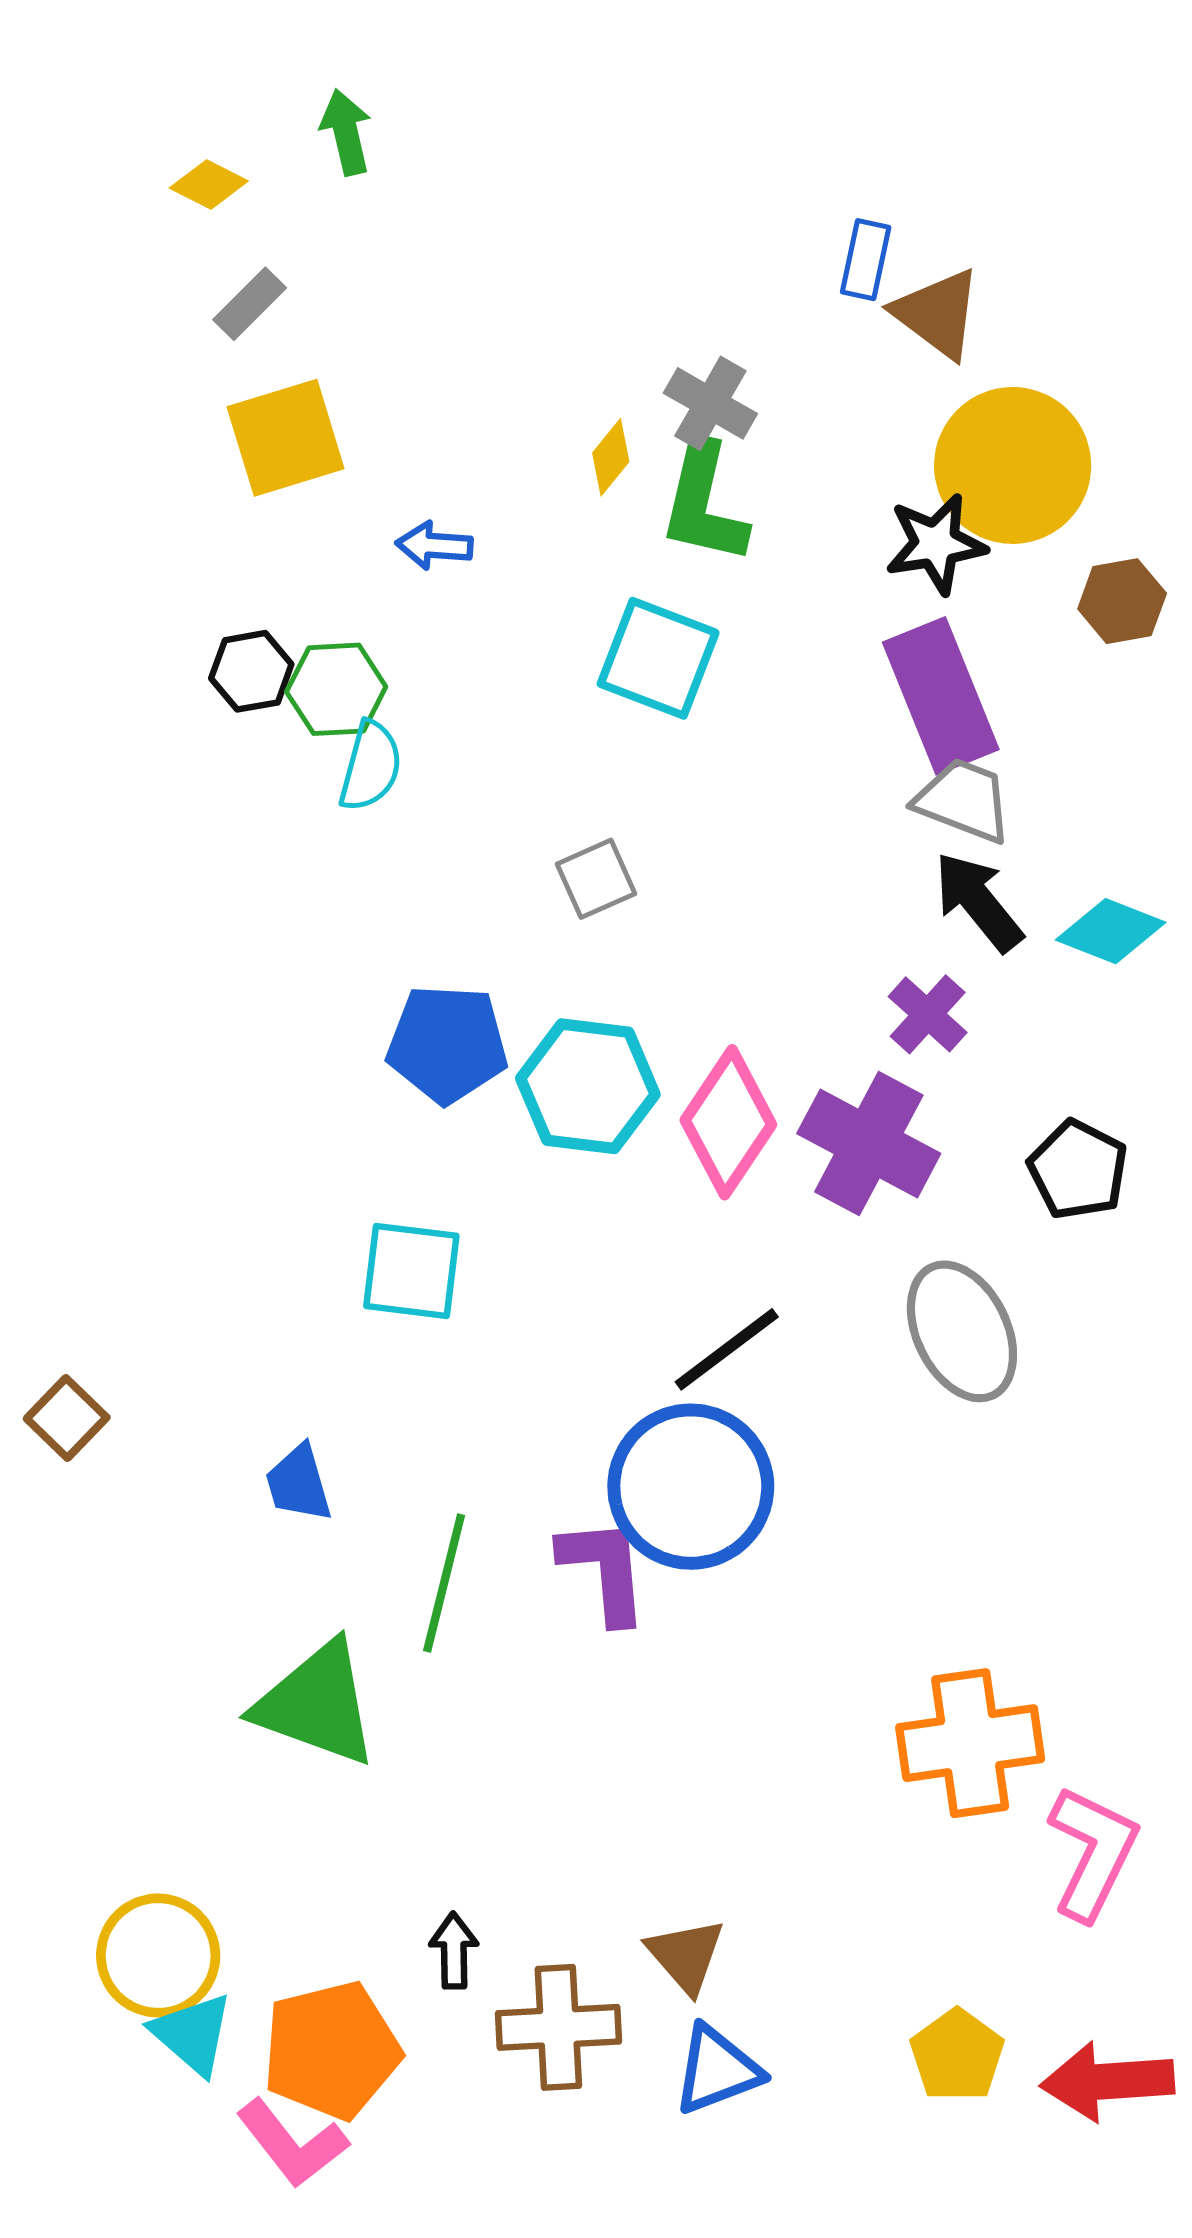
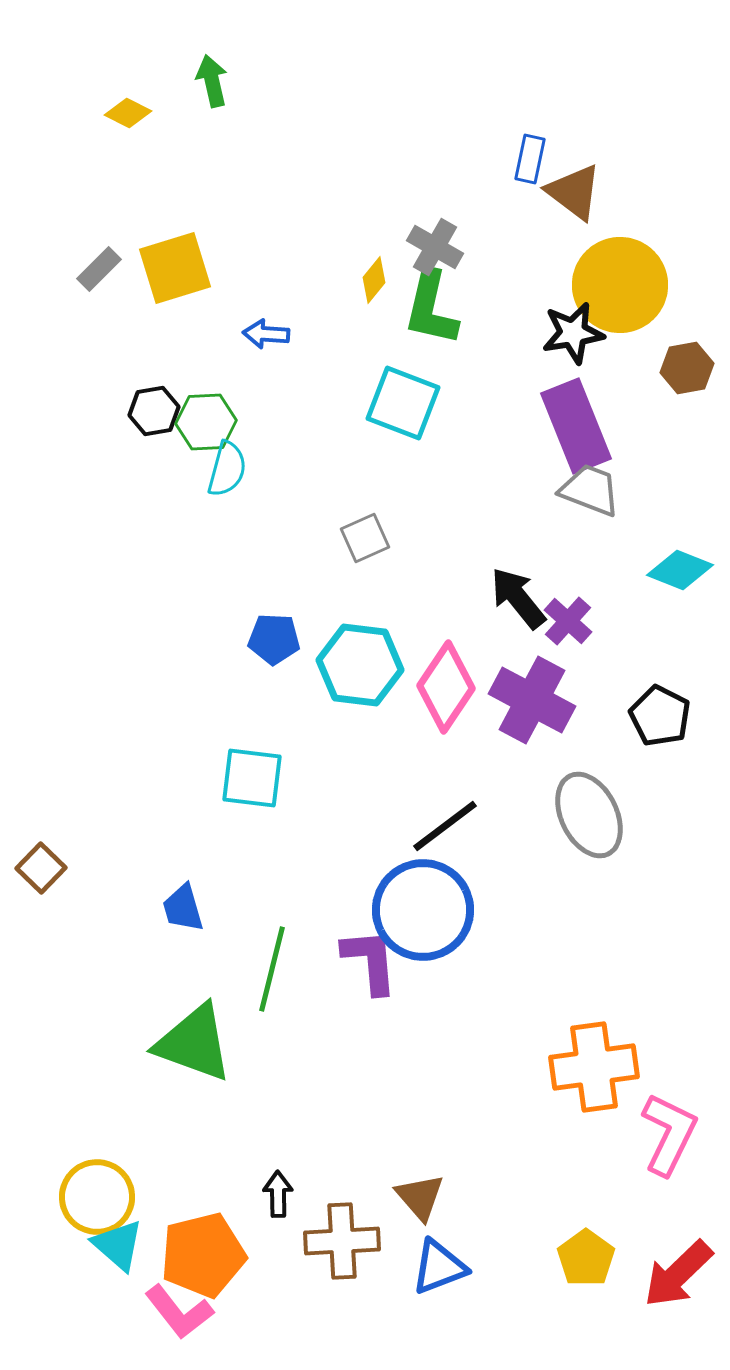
gray rectangle: (250, 304) -> (99, 269), moved
black arrow: (978, 902) -> (518, 598), moved
blue pentagon: (447, 1044) -> (274, 639), size x0.7
red arrow: (1107, 2081) -> (678, 1274), turned -40

